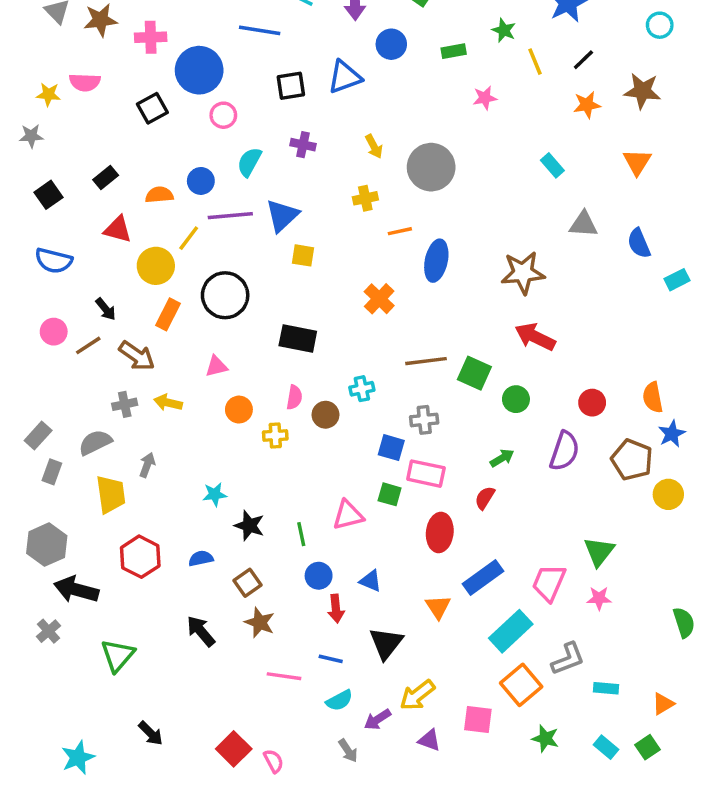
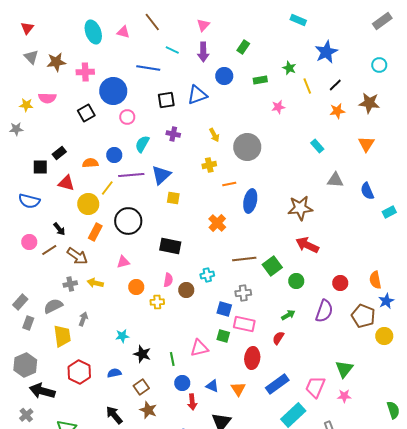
black square: (48, 195) -> (40, 167), moved, turned 35
green square: (474, 373) -> (272, 266), turned 30
orange triangle: (438, 607) -> (238, 389), moved

